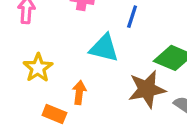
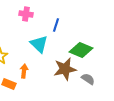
cyan triangle: (104, 48) -> (39, 44), turned 30

